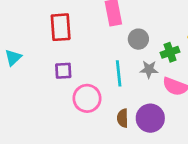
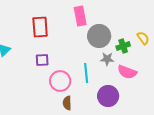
gray circle: (138, 39) -> (99, 36), size x1.5
cyan line: (119, 73) -> (86, 73), moved
brown semicircle: (123, 118) -> (67, 103), moved

